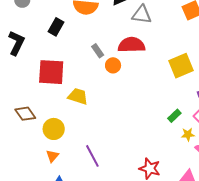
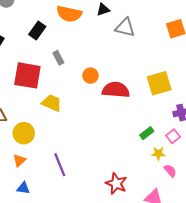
red semicircle: (131, 45) -> (116, 90), moved
gray rectangle: (98, 51) -> (58, 58), moved

